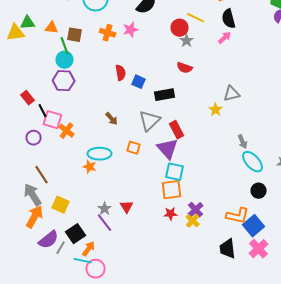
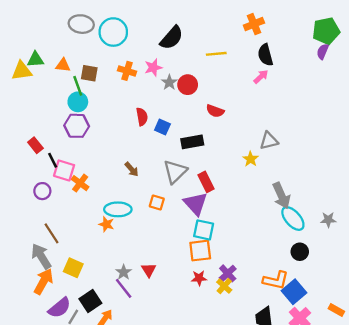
yellow line: (196, 18) -> (216, 54), moved, turned -30
red circle: (180, 28) -> (188, 85), moved
gray star: (187, 41) -> (169, 82), moved
gray arrow: (243, 142) -> (281, 196), size x1.6

